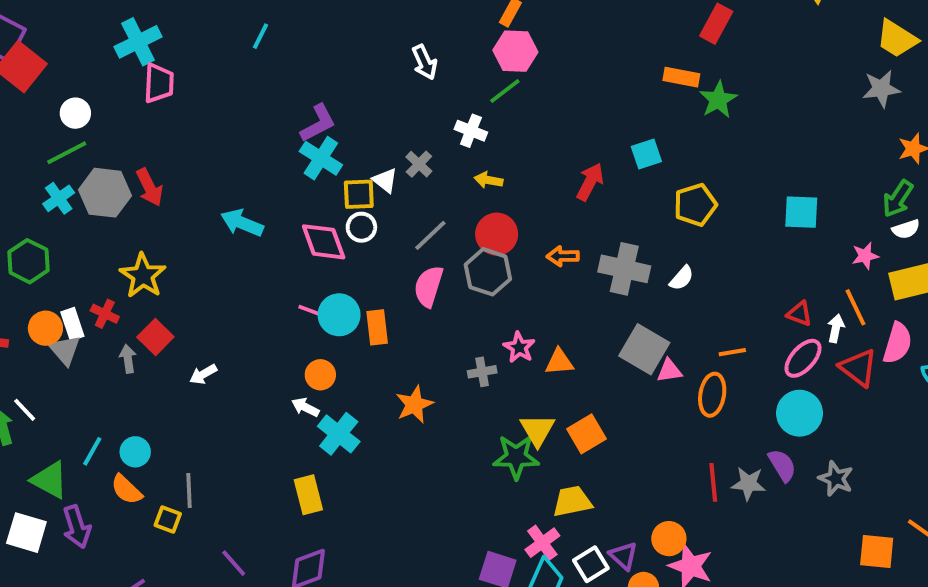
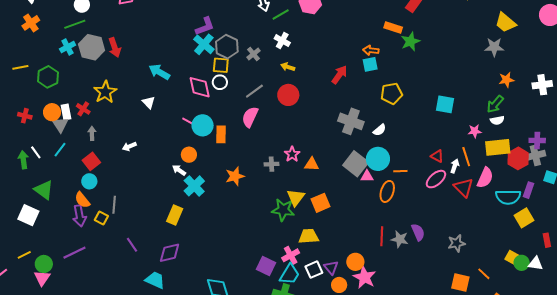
green line: (505, 91) -> (281, 14), moved
white triangle: (385, 180) -> (149, 102), moved
orange arrow: (563, 256) -> (371, 50), moved
gray hexagon: (488, 272) -> (227, 47), moved
red square: (155, 337) -> (91, 161), moved
cyan circle: (800, 413) -> (378, 159), moved
cyan line: (92, 451) -> (60, 150), moved
gray star: (836, 479) -> (457, 243), moved, turned 30
yellow rectangle: (308, 495) -> (175, 215), turned 30
purple arrow: (77, 527) -> (79, 216), moved

